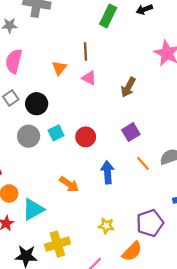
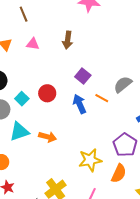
brown line: (86, 52) -> (24, 14), moved
blue arrow: (107, 172) -> (80, 104), moved
cyan triangle: (33, 209) -> (19, 132), moved, turned 30
yellow star: (106, 226) -> (90, 160), size x1.6

